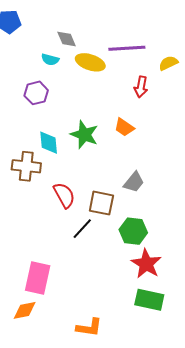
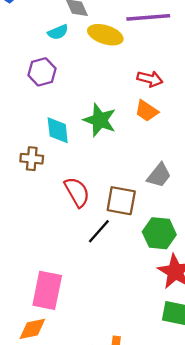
cyan semicircle: (50, 60) -> (58, 32), turned -36
red arrow: (141, 87) -> (150, 79), moved, turned -85
brown cross: (26, 166) -> (32, 159), size x0.7

